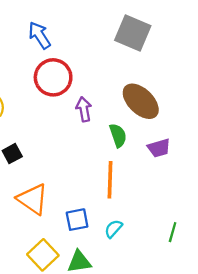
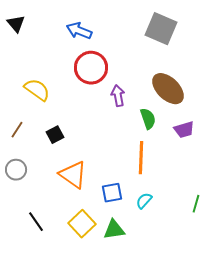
blue arrow: (39, 35) -> (79, 31), turned -35

